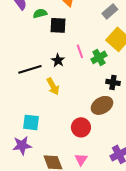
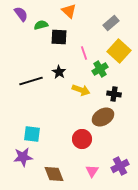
pink line: (80, 51) -> (84, 53), moved
yellow arrow: (53, 86) -> (81, 90), moved, turned -42
pink triangle: (81, 159) -> (92, 171), moved

